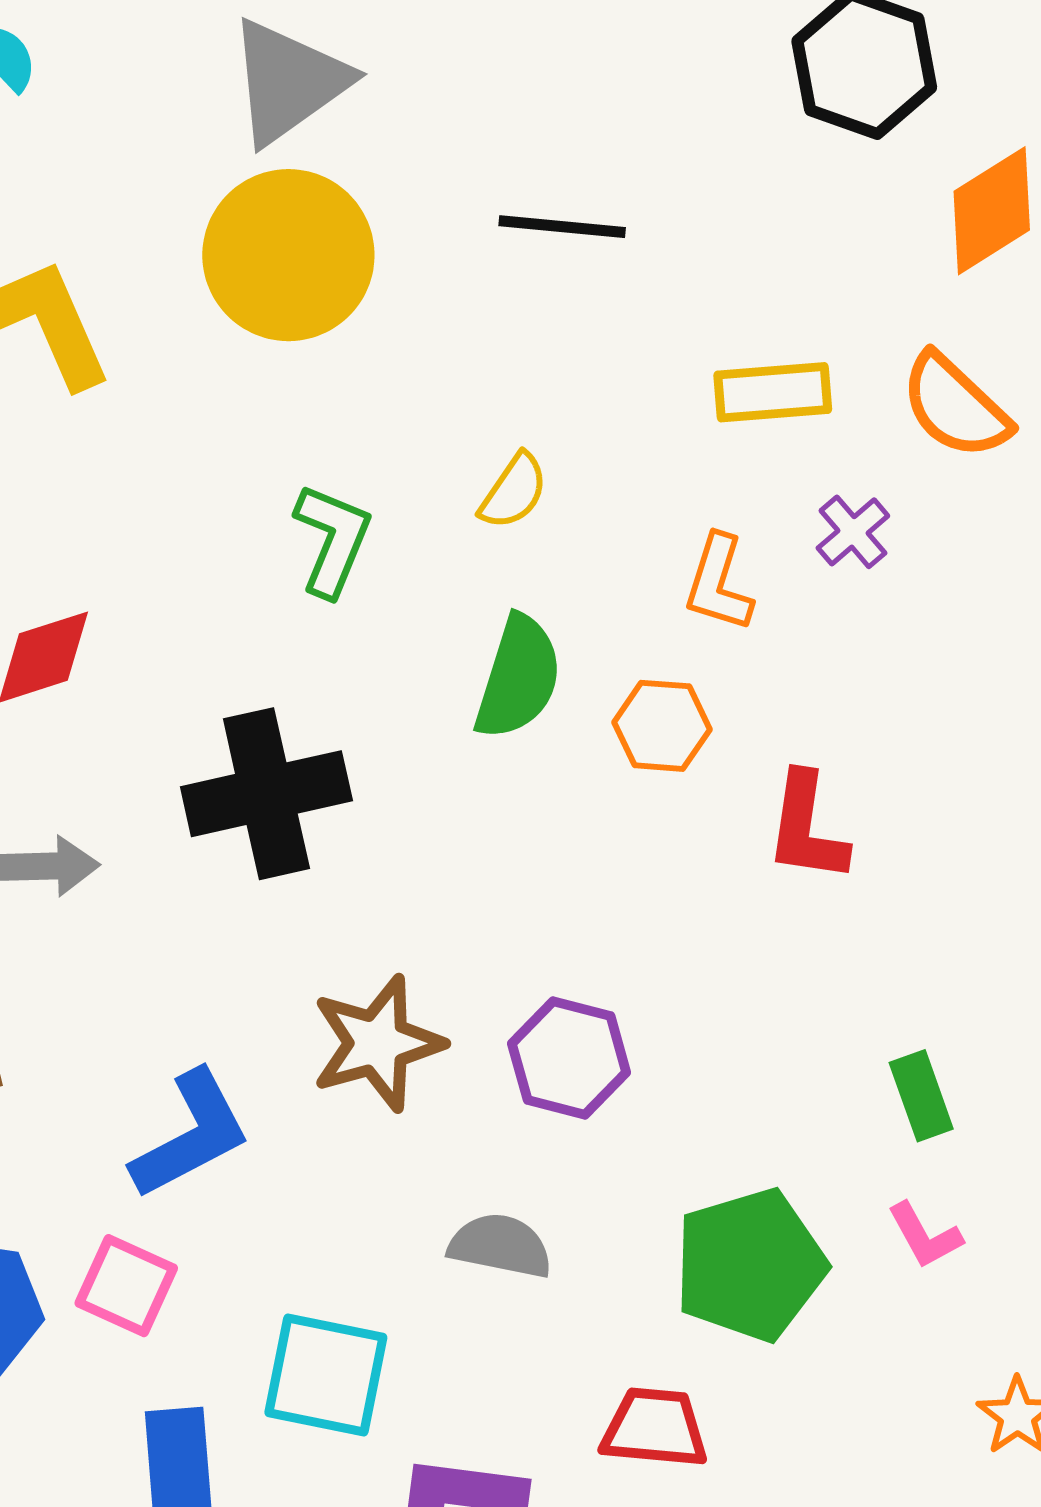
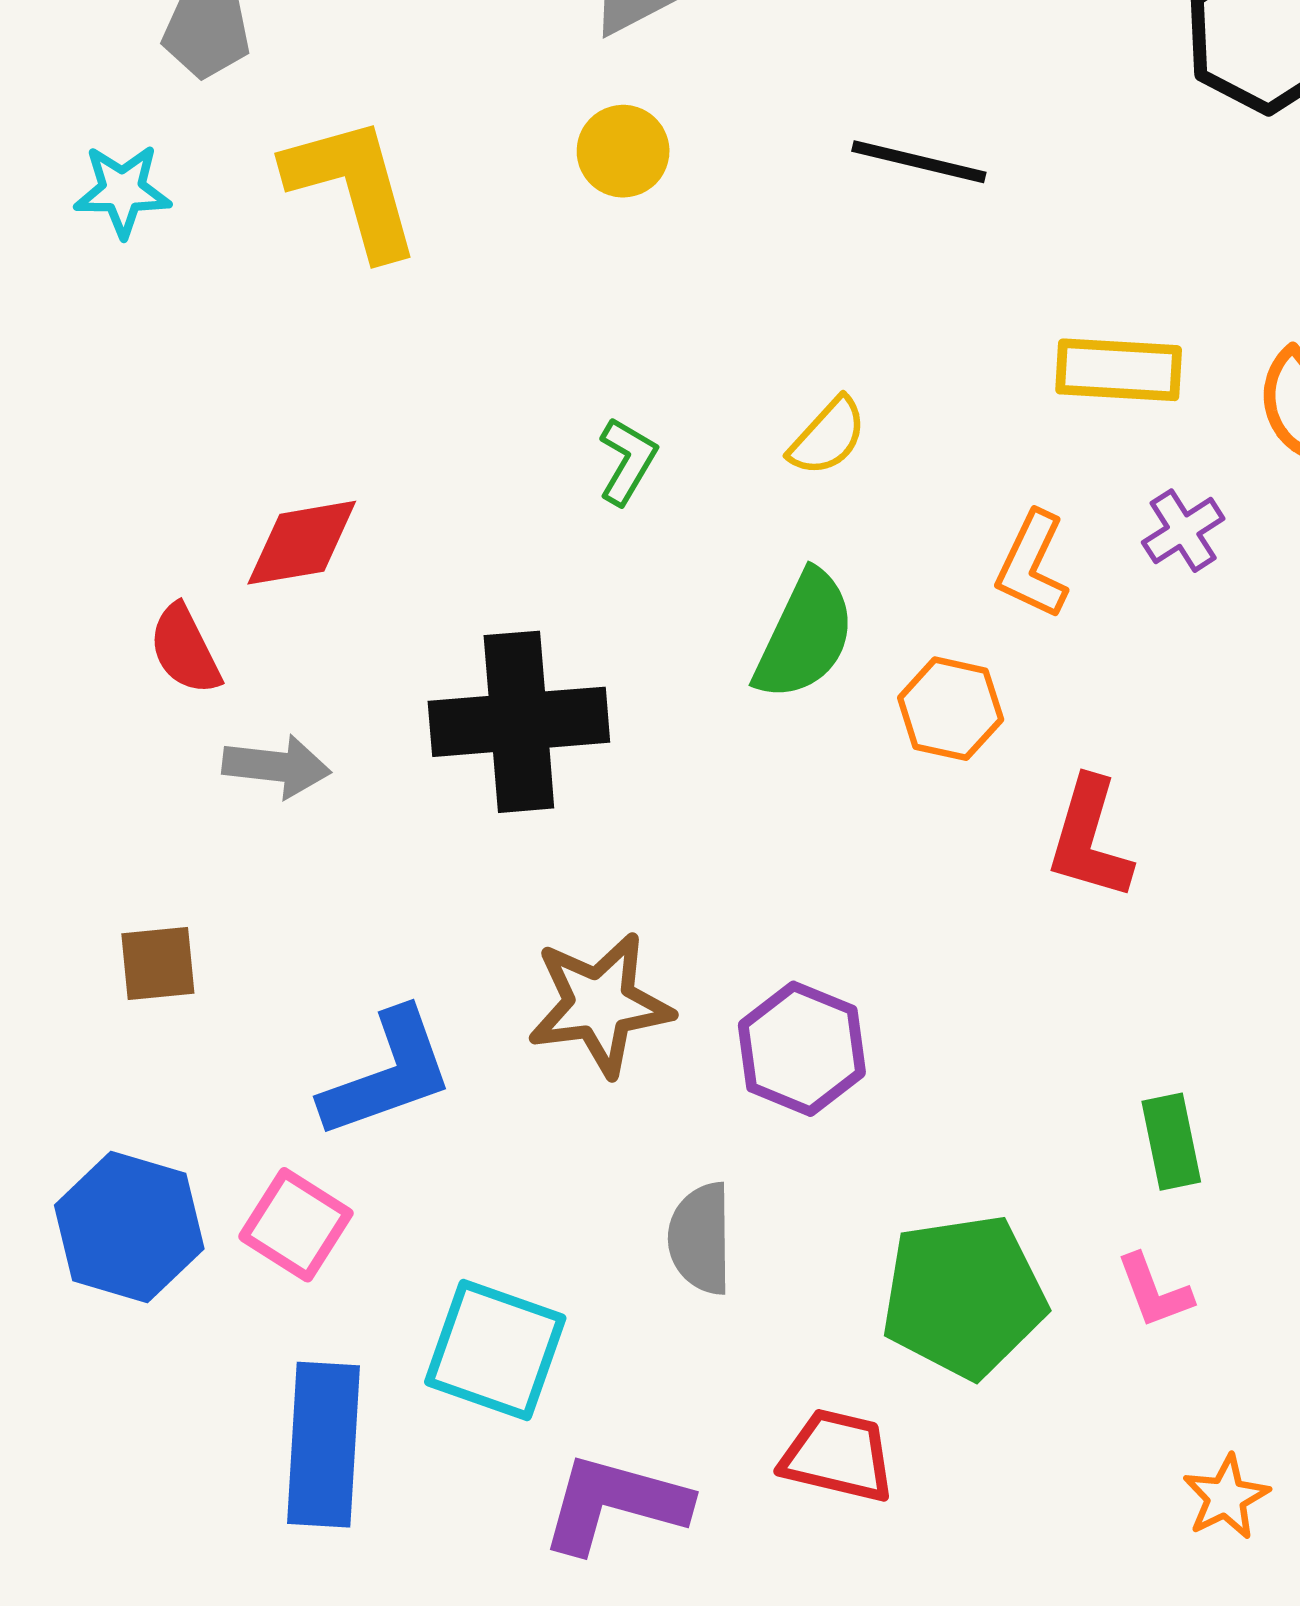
yellow circle: (288, 255) -> (623, 151), size x0.5
green L-shape: (332, 540) -> (627, 461), size x0.7
gray semicircle: (500, 1246) -> (700, 1238), turned -110

